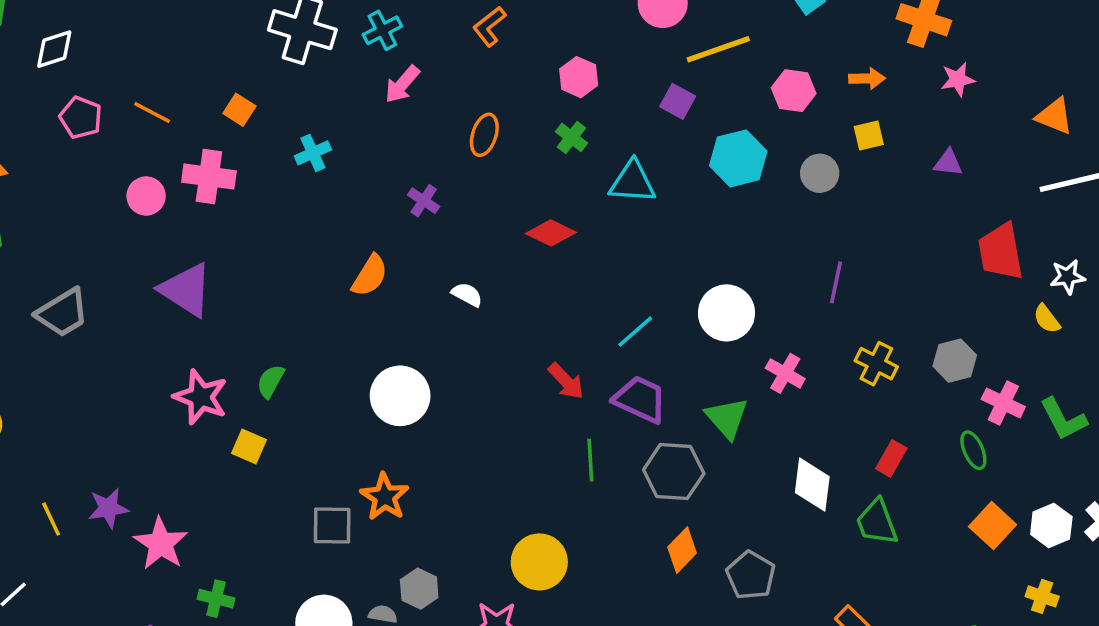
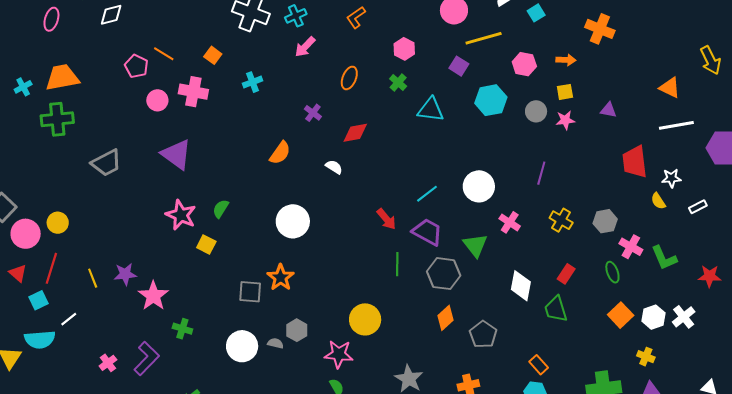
pink star: (958, 79) -> (565, 120), moved
pink pentagon: (81, 118) -> (136, 66), moved
red diamond: (551, 233) -> (355, 133), moved, turned -40

